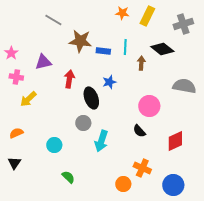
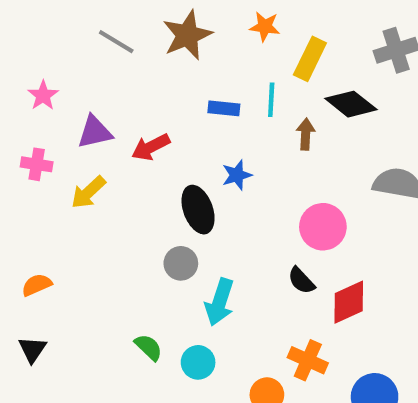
yellow rectangle: (147, 16) -> (310, 59), moved
brown star: (80, 41) -> (187, 35), moved, turned -30
pink star: (11, 53) -> (43, 95), moved
red arrow: (69, 79) -> (151, 147), moved, turned -126
yellow arrow: (28, 99) -> (88, 192), moved
red diamond: (175, 141) -> (349, 302), moved
cyan circle: (54, 145) -> (198, 362), moved
green semicircle: (68, 177) -> (149, 347), moved

